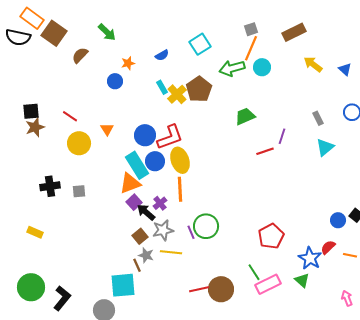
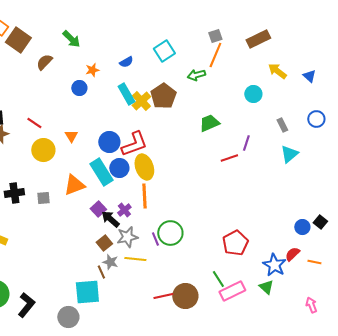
cyan circle: (262, 67) -> (253, 94), moved
green arrow: (232, 68) -> (196, 75), size x0.7
cyan rectangle: (162, 87) -> (126, 94), size x1.5
orange triangle: (130, 183) -> (74, 185), moved

